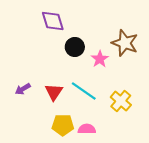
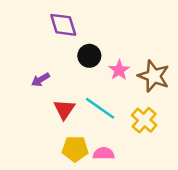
brown star: (125, 43) -> (154, 76), moved
purple arrow: (23, 89) -> (41, 80), moved

